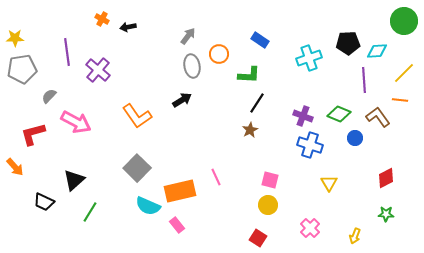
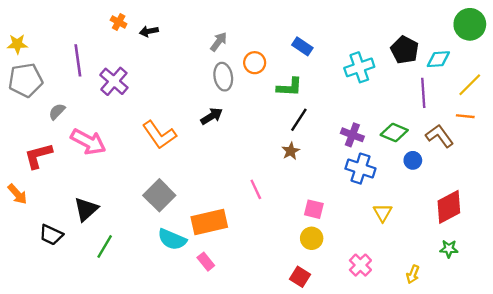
black pentagon: (348, 43) -> (405, 50), turned 30
pink line: (216, 177) -> (256, 189), moved
red diamond: (386, 178) -> (449, 207), size x1.4

